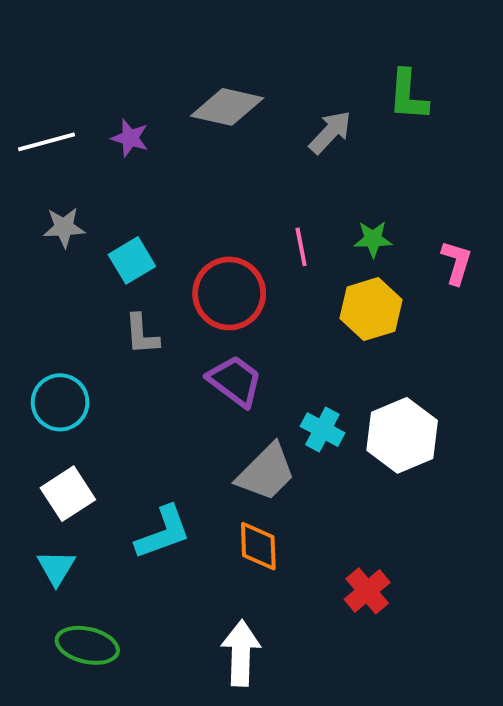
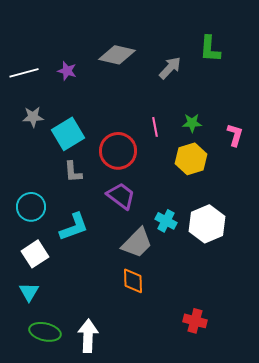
cyan square: (132, 260) -> (68, 134), size x1.4
cyan L-shape: (163, 533) -> (74, 227), moved
red cross: (367, 591) -> (195, 321), moved, turned -35
white arrow: (241, 653) -> (88, 336), moved

